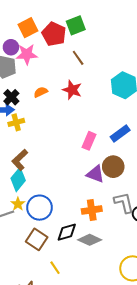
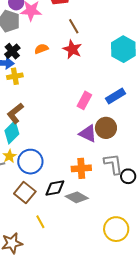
brown line: (78, 58) -> (74, 26), moved

